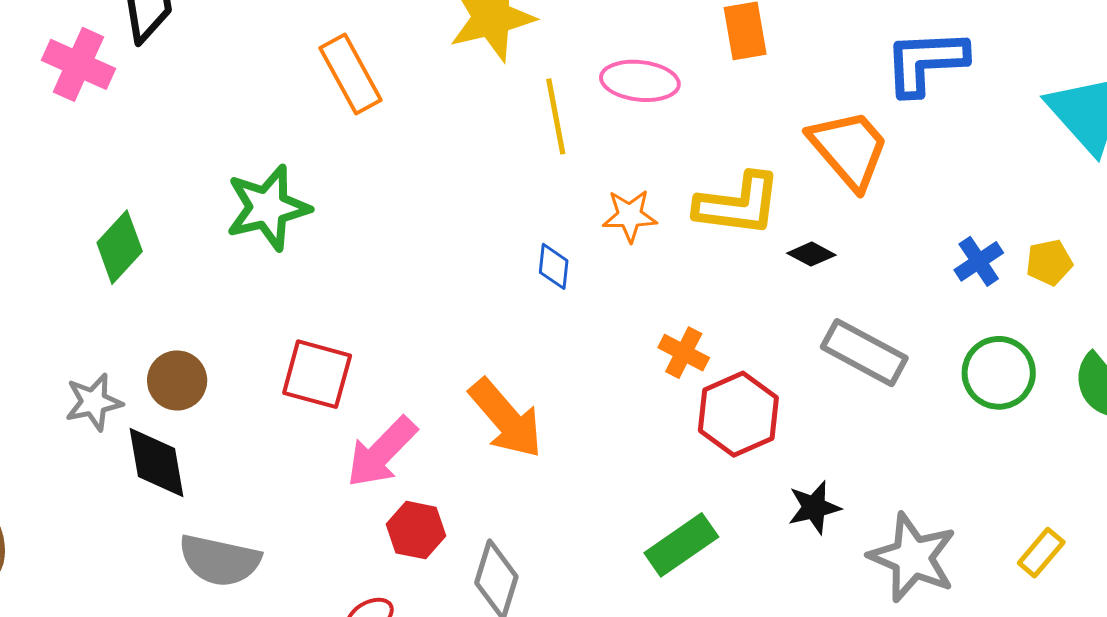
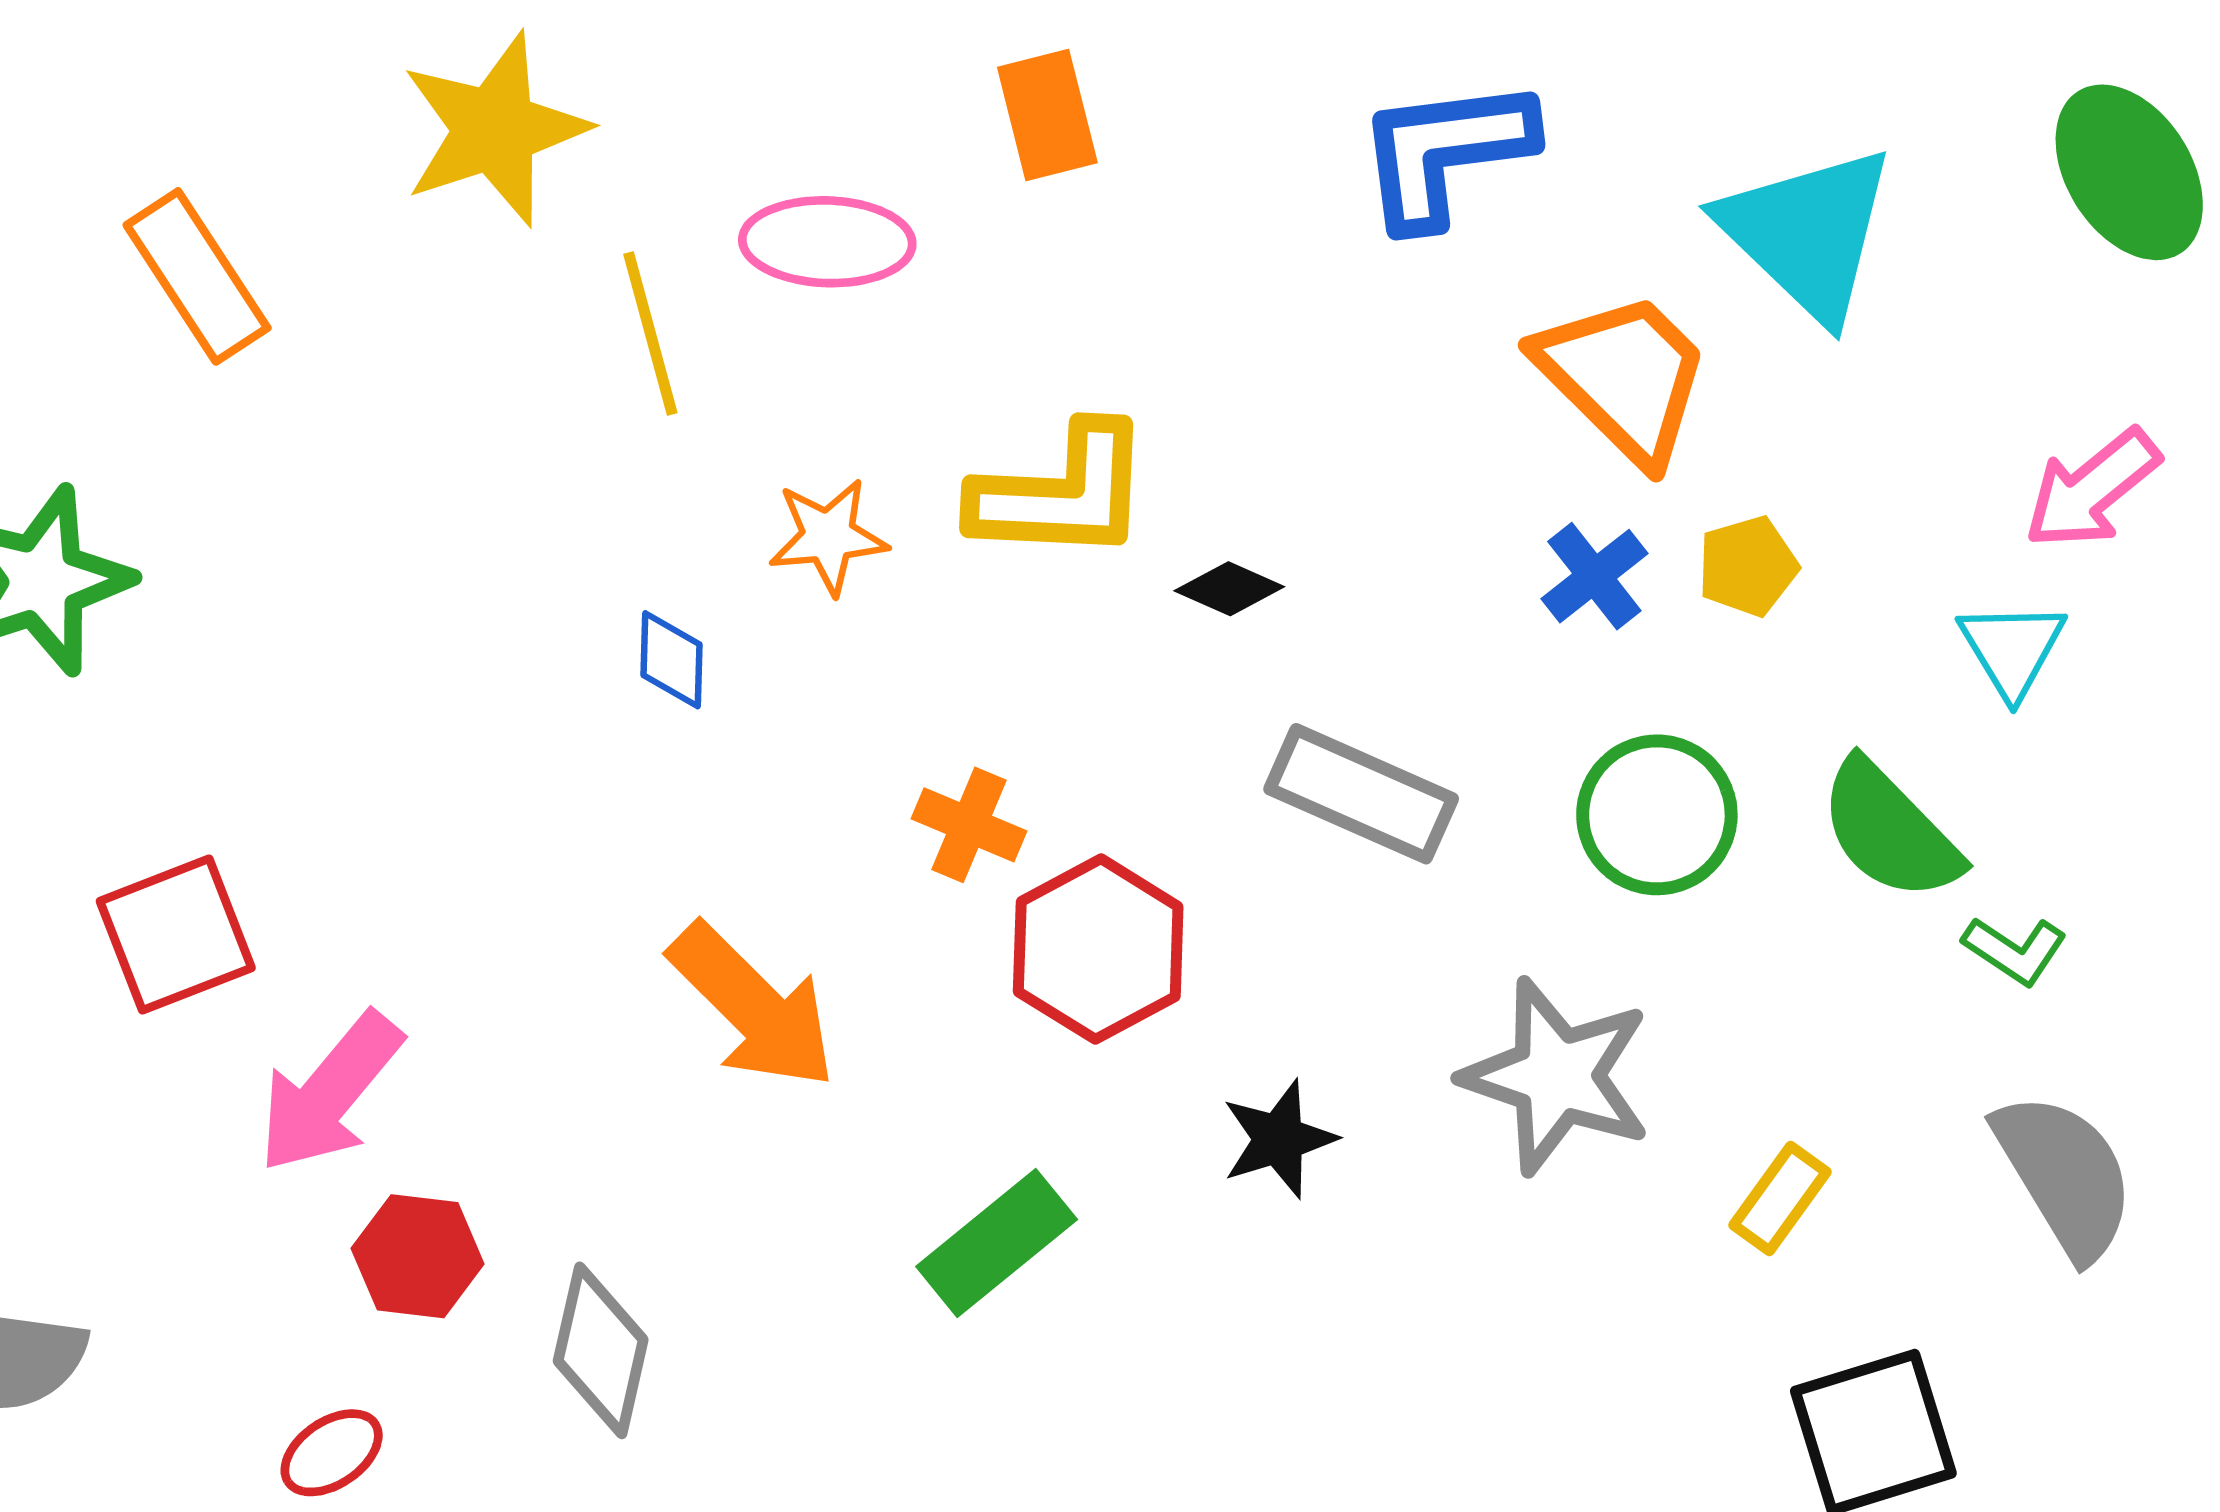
orange trapezoid: (849, 149) -> (1624, 377), moved
red square: (317, 374) -> (176, 934), turned -32
orange arrow: (506, 419) -> (753, 1006), moved
gray star: (913, 557) -> (1557, 1076), moved

